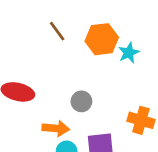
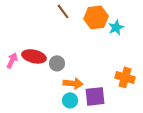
gray circle: (81, 101) -> (57, 63), moved
orange arrow: (56, 128) -> (73, 83), moved

